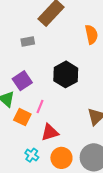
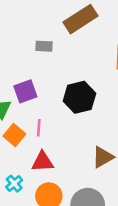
pink line: (40, 106) -> (39, 128), turned -32

